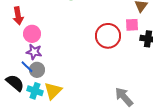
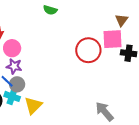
pink square: (132, 25) -> (112, 39), size x1.5
cyan cross: (35, 91) -> (12, 96), moved

